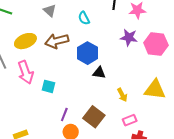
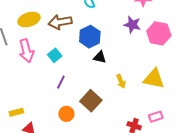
cyan square: (49, 86) -> (55, 55), moved, turned 32
purple line: (64, 115) -> (61, 82), moved
pink rectangle: (130, 120) -> (156, 117), moved

